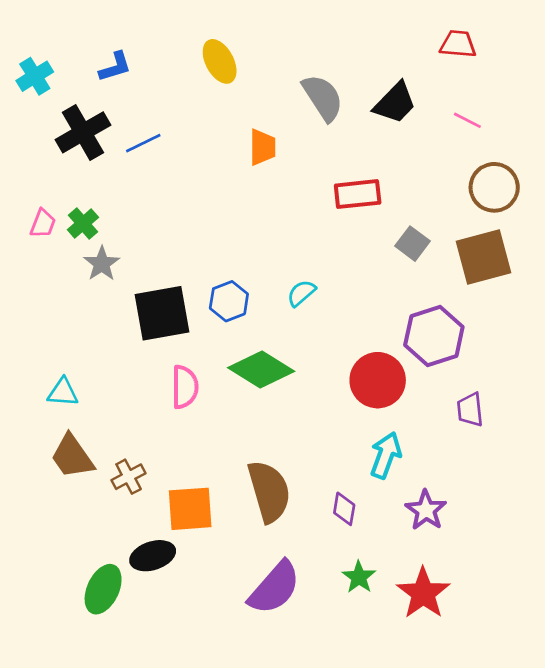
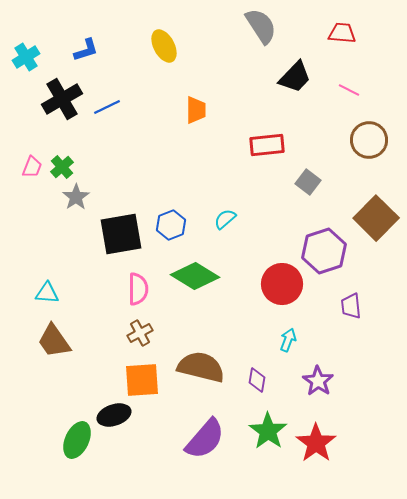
gray semicircle: (323, 98) -> (261, 26), moved
brown square: (483, 257) -> (376, 218), moved, turned -30
cyan arrow: (386, 455) -> (288, 340), size x0.7
brown cross: (129, 477) -> (140, 333), moved
brown semicircle: (269, 491) -> (201, 367), turned -60
green star: (359, 577) -> (268, 431), size x1.5

